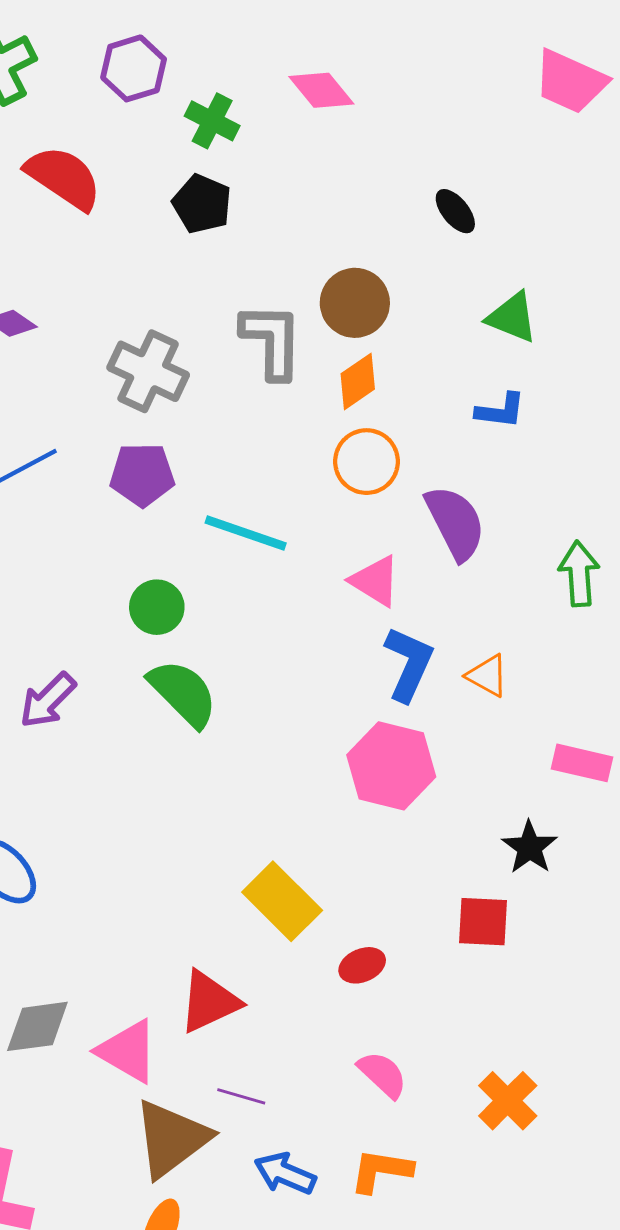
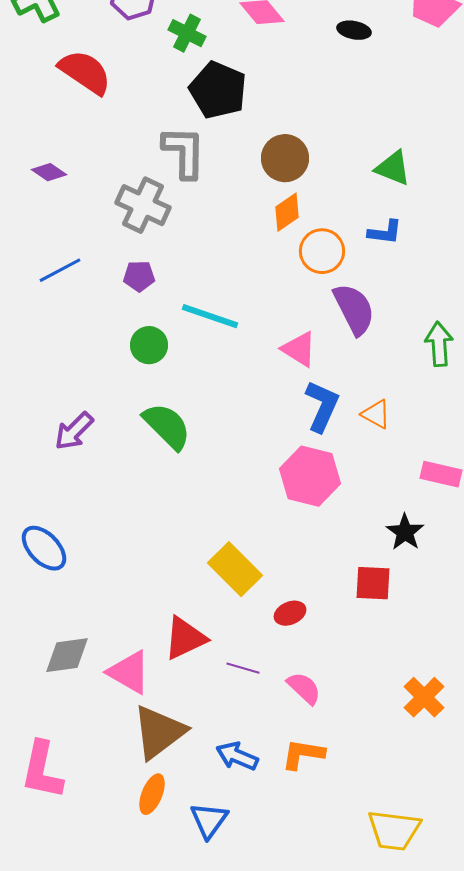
black pentagon: (202, 204) -> (218, 90), moved, size x1.4
black ellipse: (455, 211) -> (354, 30), moved, turned -40
gray L-shape: (272, 341) -> (184, 152), moved
orange circle: (366, 462) -> (322, 251), moved
purple pentagon: (142, 475) -> (139, 276), size x0.7
green circle: (157, 607) -> (149, 345), moved
purple line: (241, 1096) -> (243, 668), moved
orange cross: (508, 1101) -> (424, 697), moved

